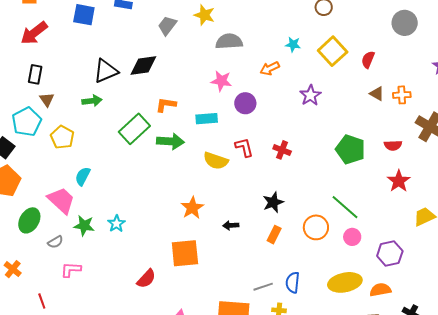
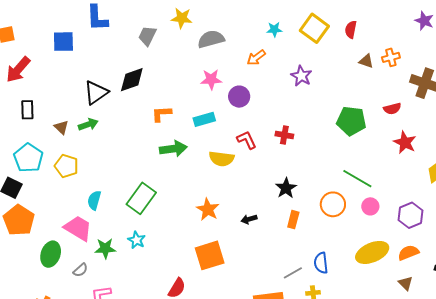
brown triangle: (47, 100) -> (61, 127), moved
green rectangle: (134, 129) -> (141, 198), moved

